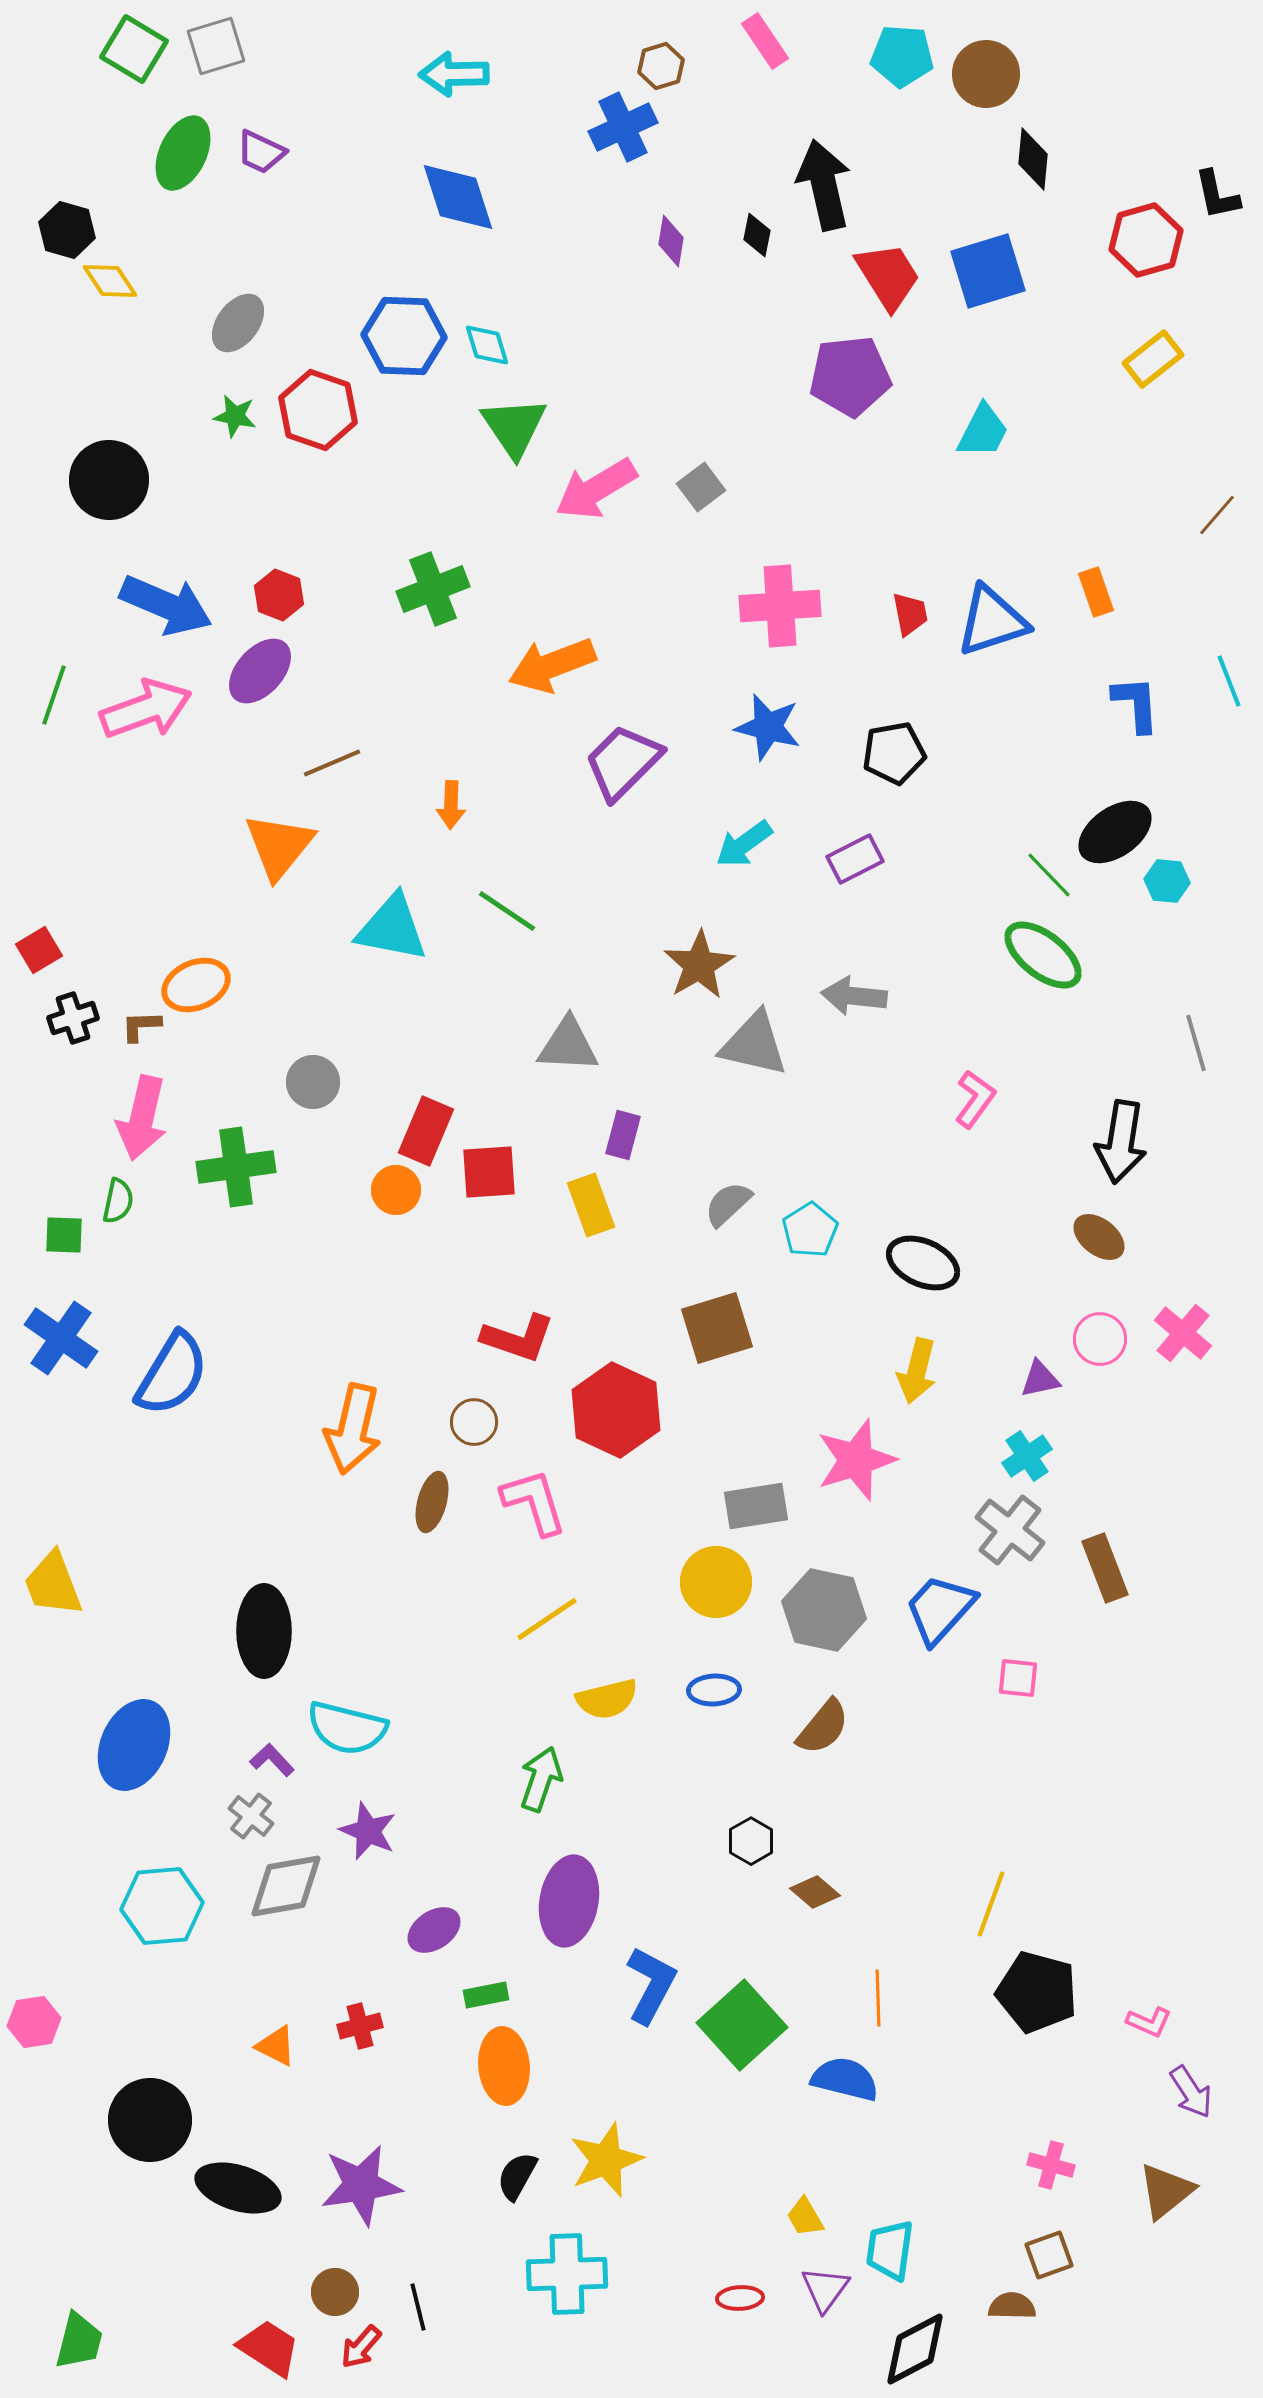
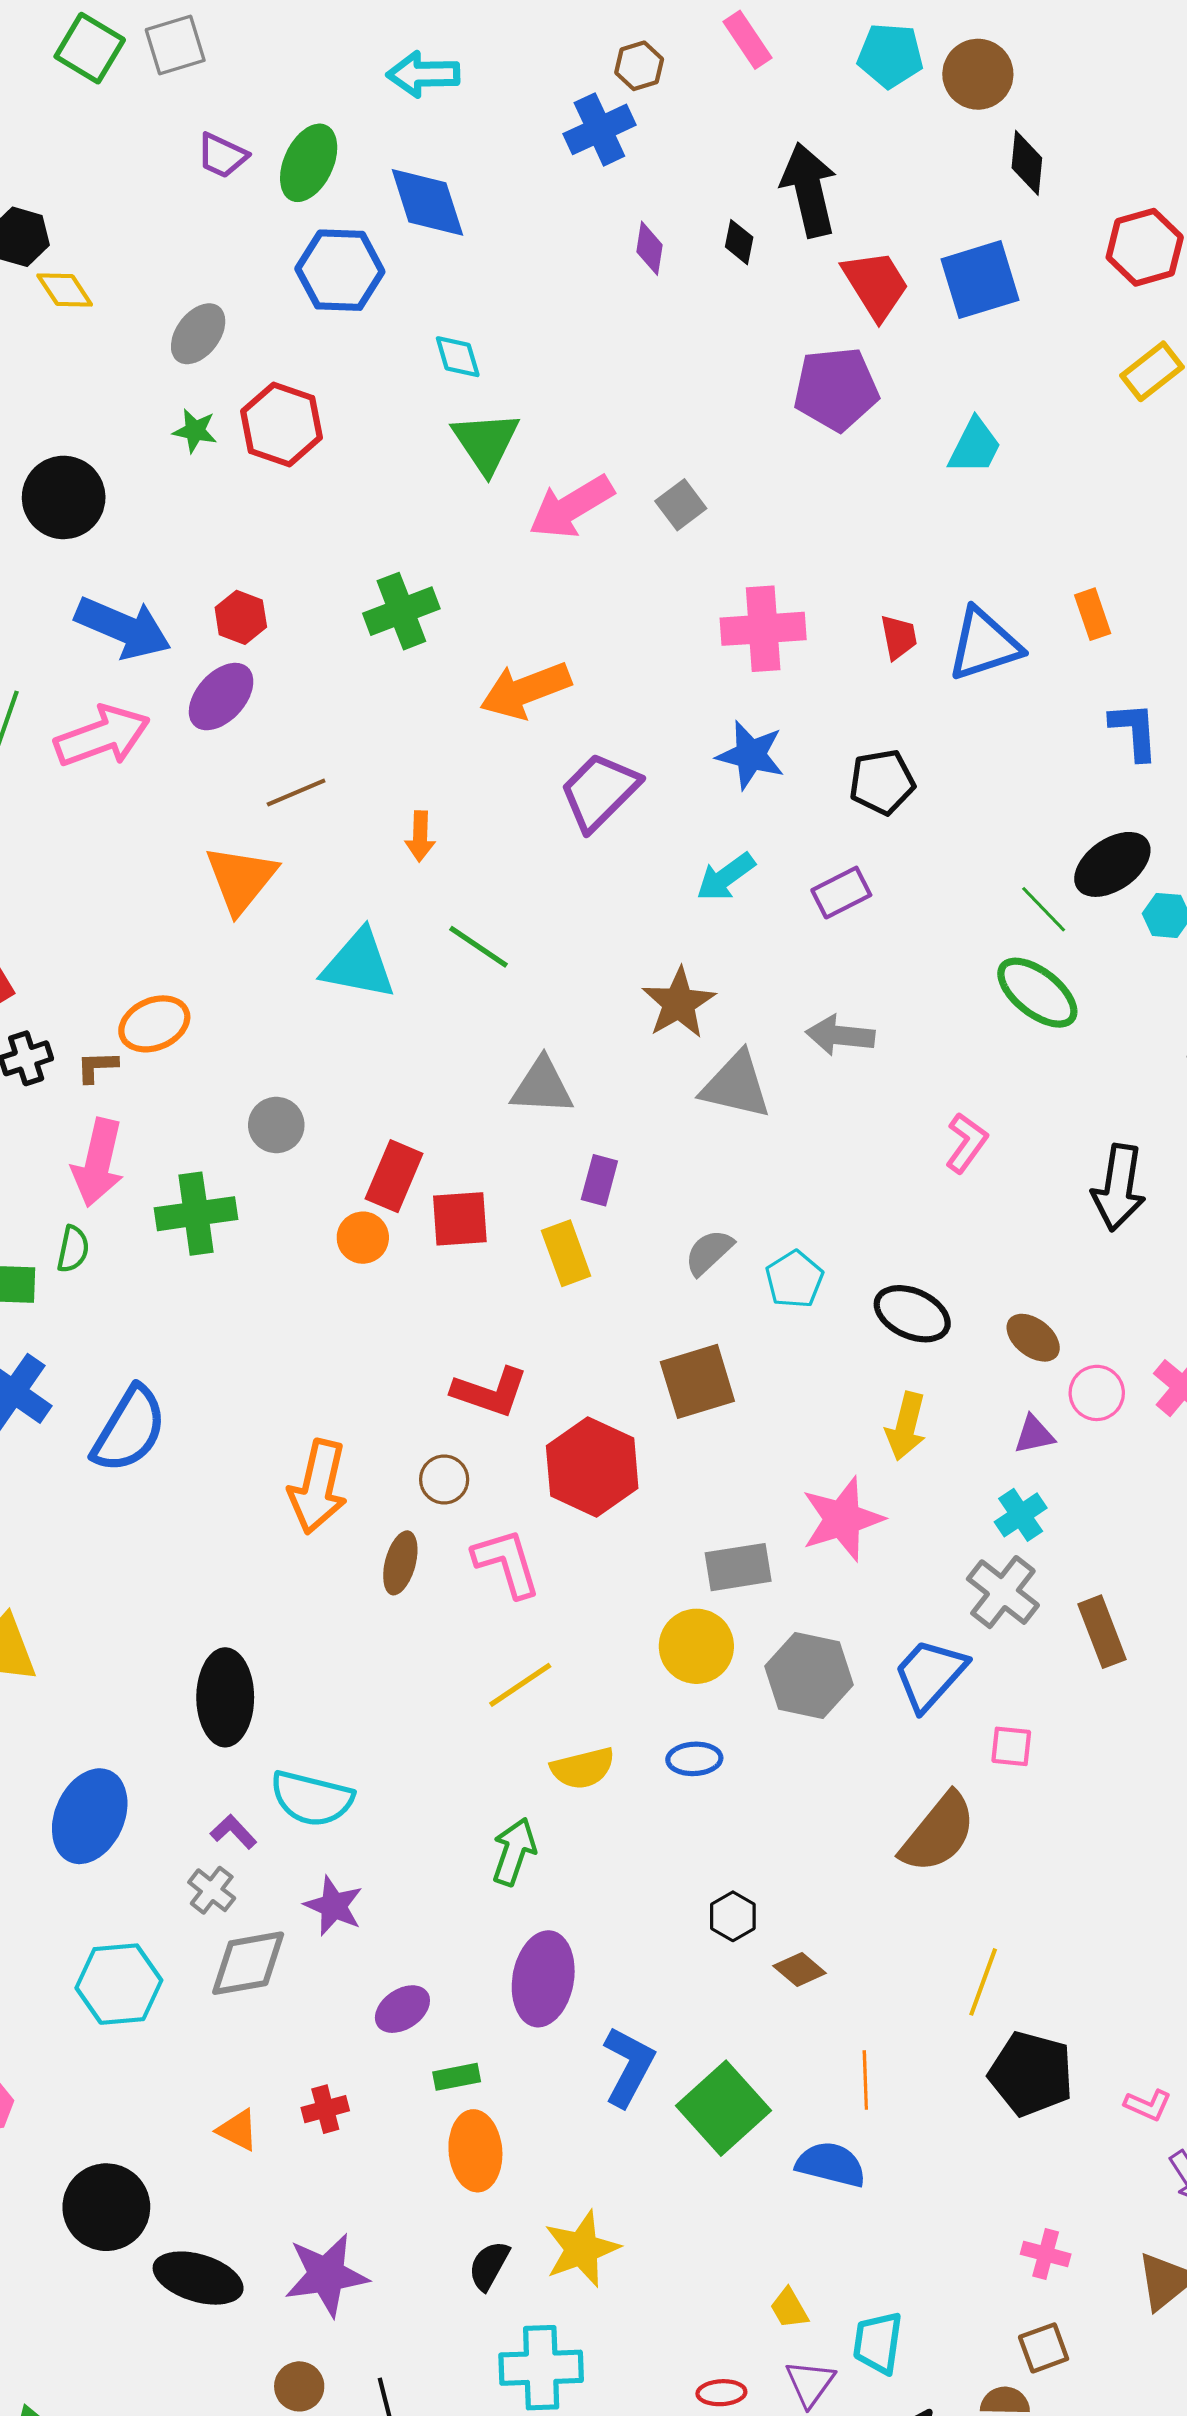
green ellipse: (183, 153) -> (309, 163), moved
blue hexagon: (404, 336) -> (340, 270), moved
brown ellipse: (1099, 1237) -> (1033, 1338), moved
brown semicircle: (823, 1727) -> (938, 1833), moved, size x1.4

